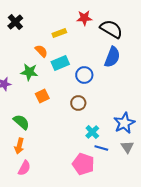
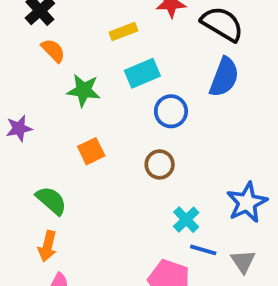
orange semicircle: (41, 51) -> (53, 51), moved
cyan rectangle: (60, 63) -> (142, 73), moved
green star: (29, 72) -> (84, 90), moved
gray triangle: (127, 147) -> (243, 261), moved

